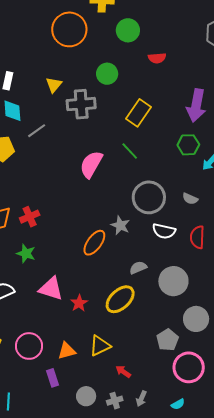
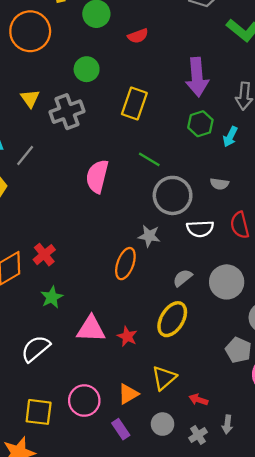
green line: (130, 151) -> (149, 159), moved
green star: (26, 253) -> (52, 297), turned -30
gray circle: (86, 396) -> (163, 424), moved

